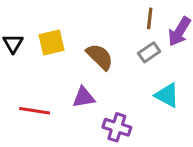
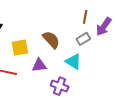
yellow square: (51, 42) -> (20, 48), moved
cyan triangle: (167, 95) -> (73, 62), moved

